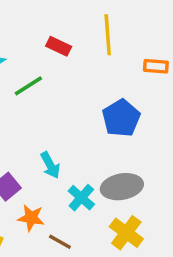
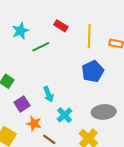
yellow line: (108, 35) -> (89, 36), moved
gray ellipse: (122, 187) -> (104, 112), moved

